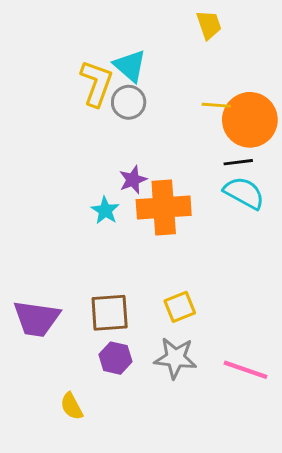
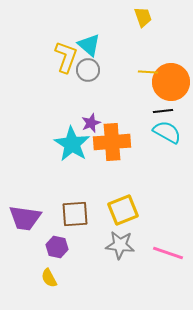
cyan star: (105, 210) -> (72, 144), size x1.8
yellow square: (180, 307) -> (123, 210), size x1.4
purple hexagon: (115, 358) -> (57, 247), moved

